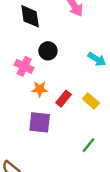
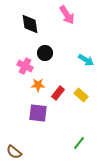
green line: (89, 145) -> (79, 143), moved

